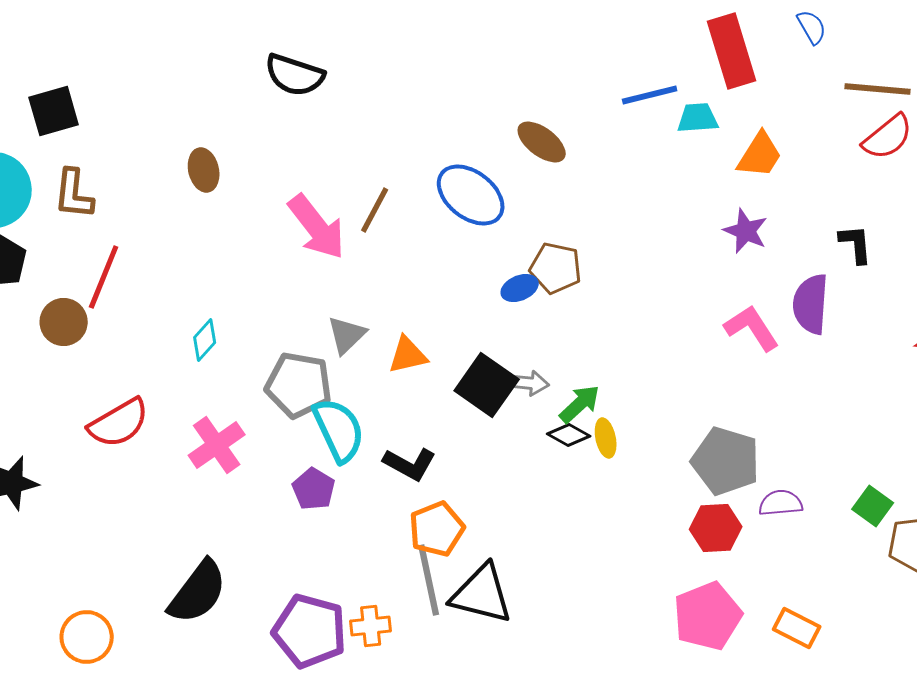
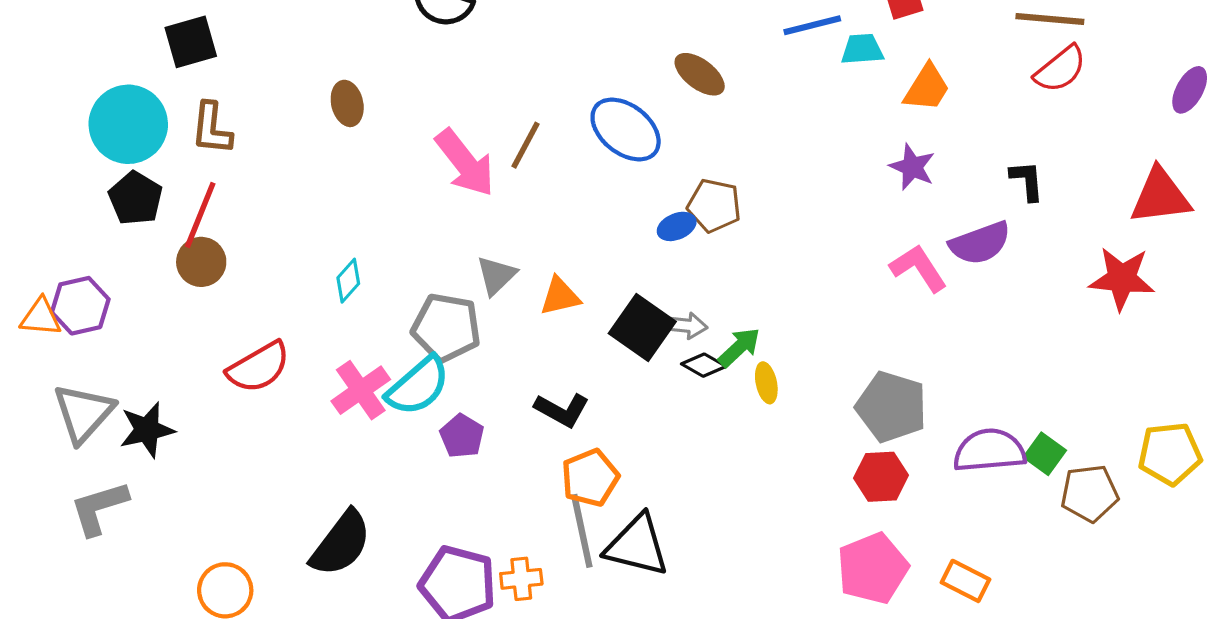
red line: (104, 277) -> (200, 215), moved
purple semicircle: (811, 304) -> (980, 243), turned -114
cyan semicircle: (339, 430) -> (418, 386), moved, turned 74
black diamond: (569, 435) -> (704, 365), moved
purple semicircle: (781, 503) -> (989, 451), moved, size x1.6

